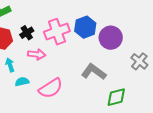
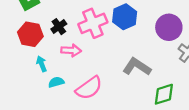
purple circle: (111, 38) -> (169, 27), moved

